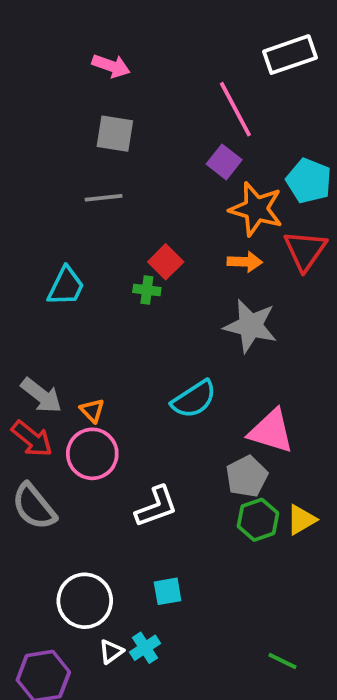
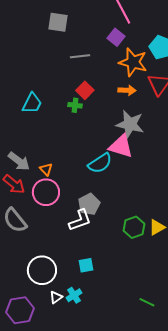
gray line: (104, 198) -> (80, 56), moved
pink triangle: (271, 431) -> (121, 146), moved
gray pentagon: (247, 476) -> (89, 204), moved

